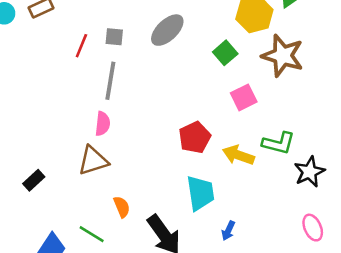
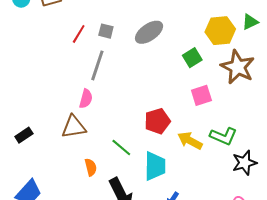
green line: (92, 234) -> (121, 147), moved

